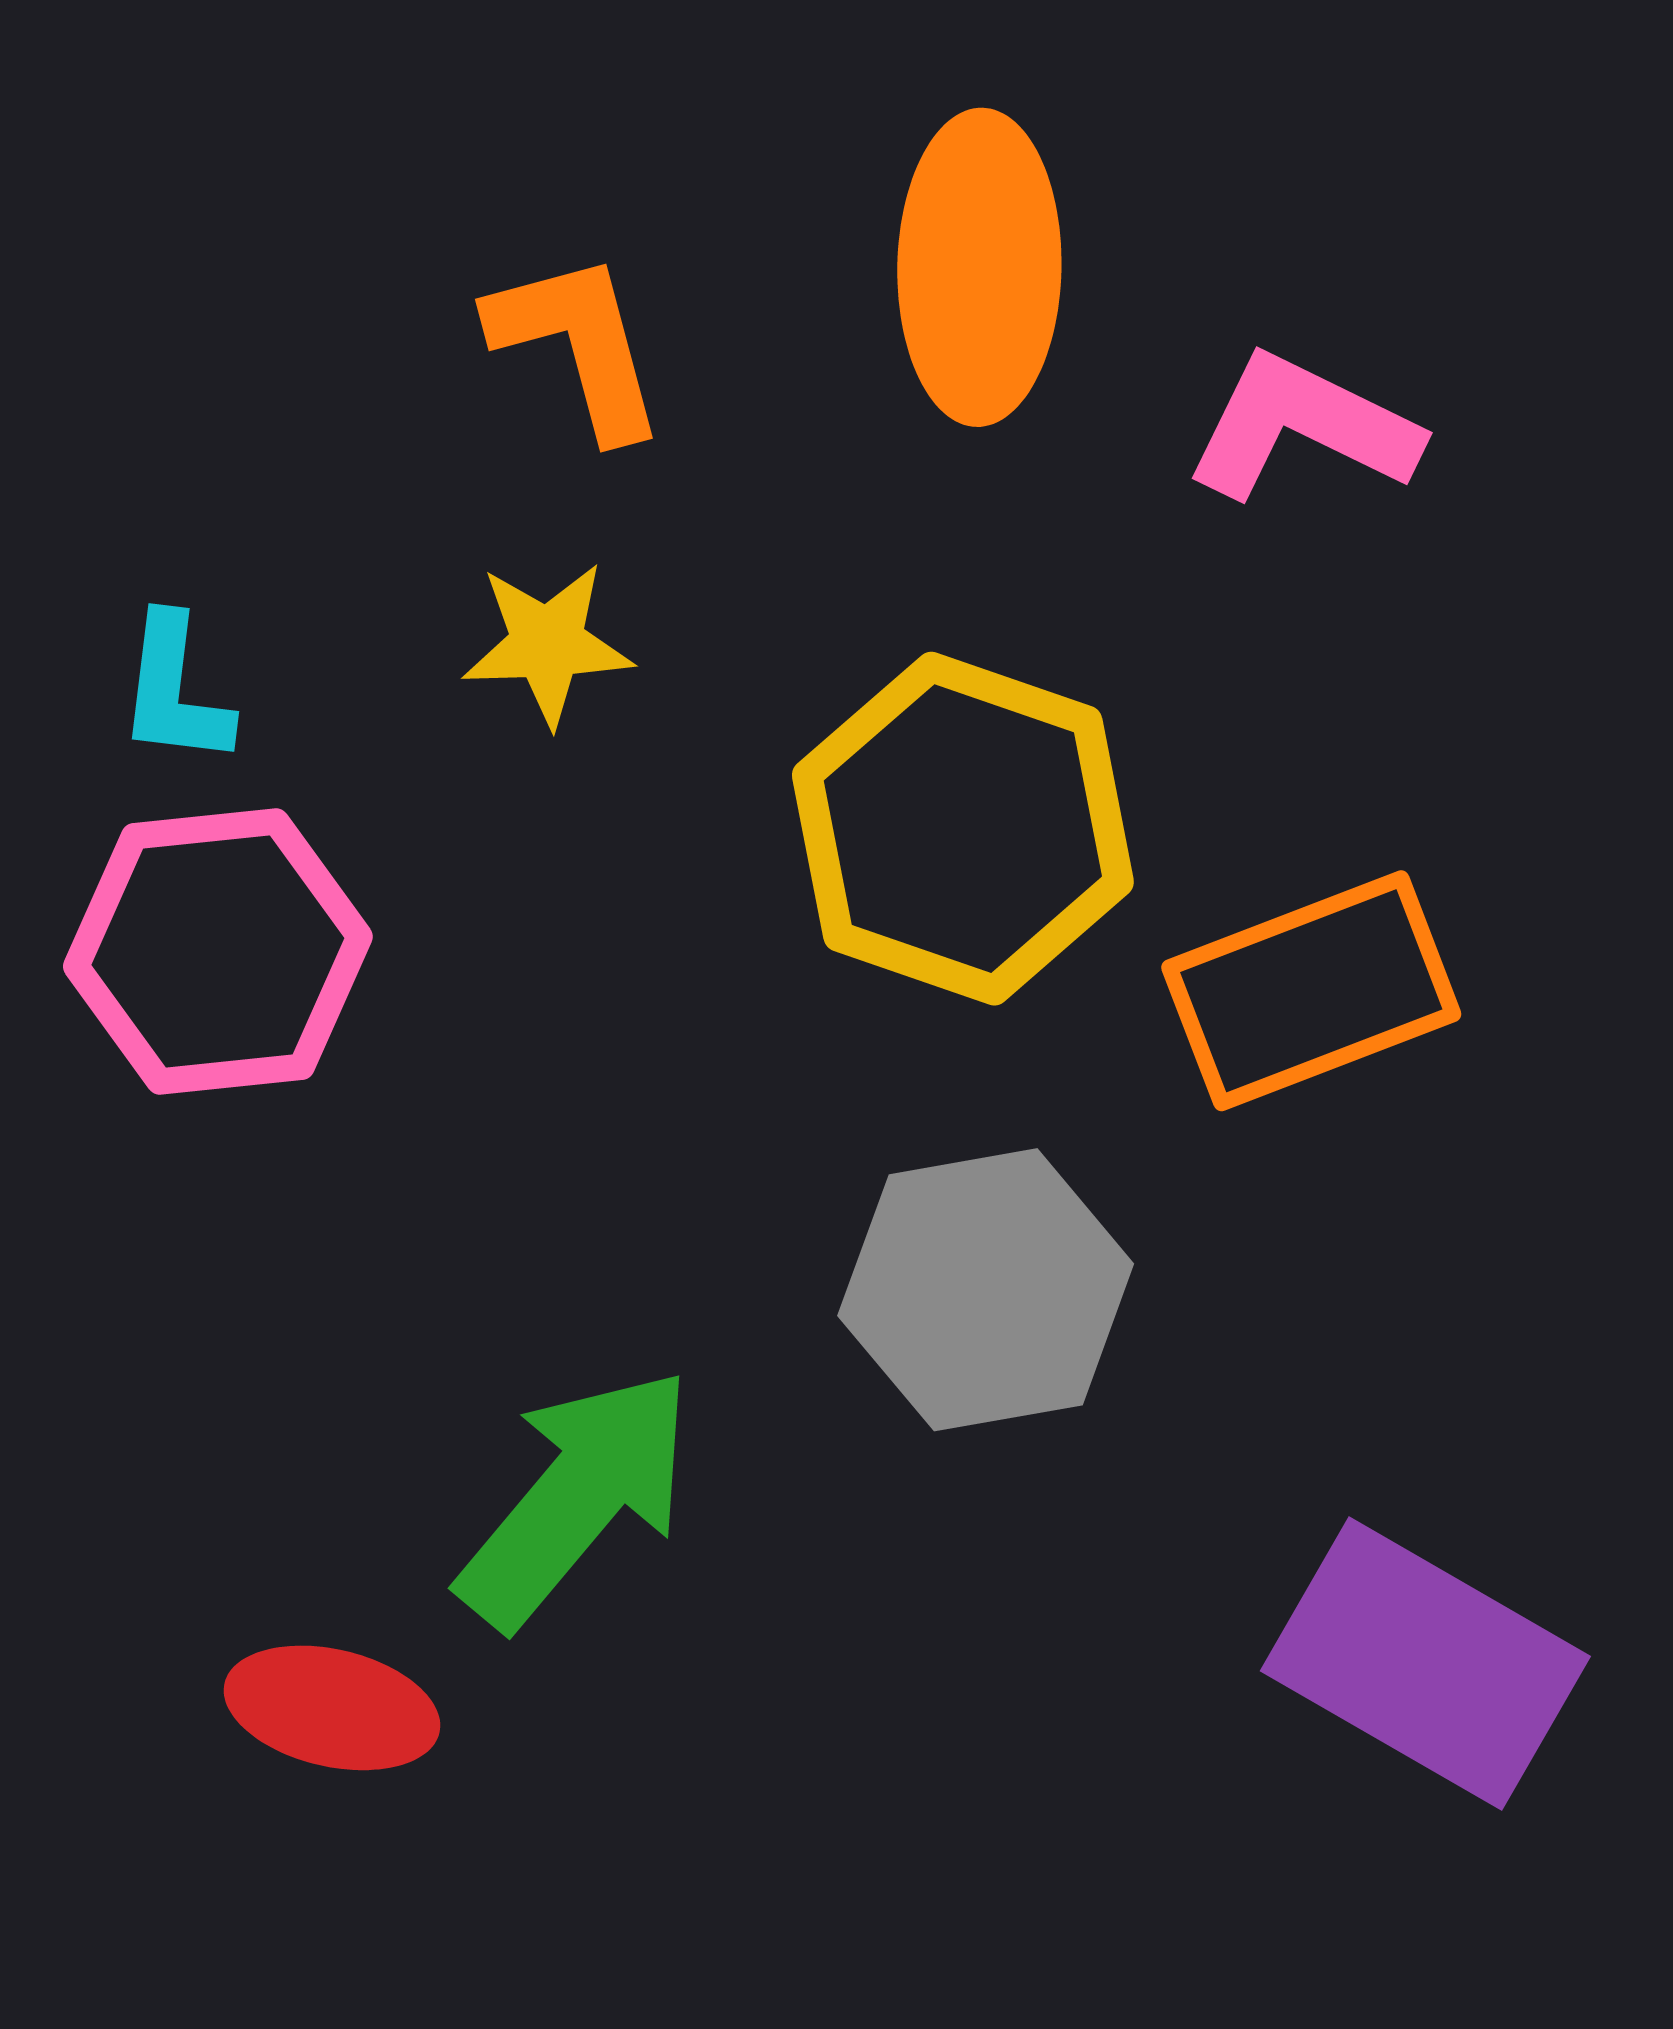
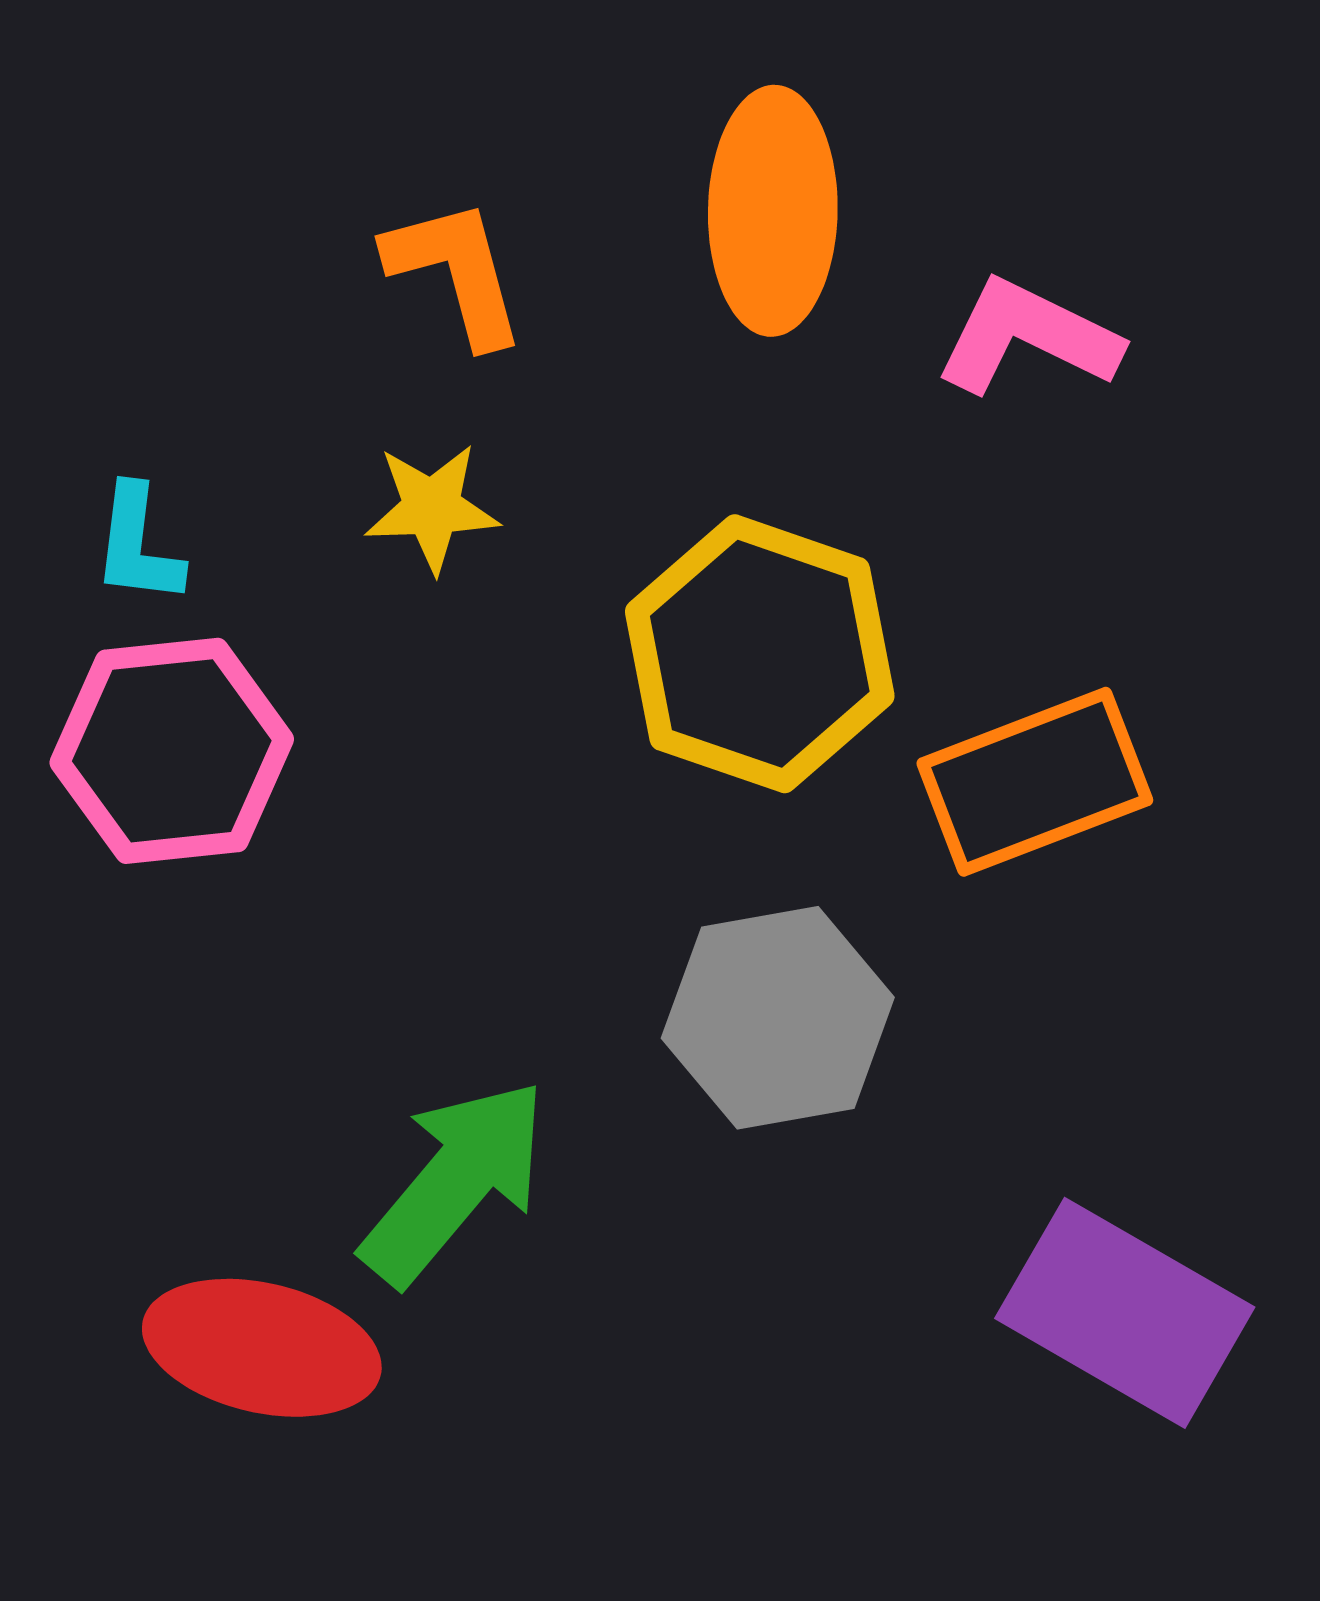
red ellipse: (332, 1708) -> (262, 1348), size x1.4

